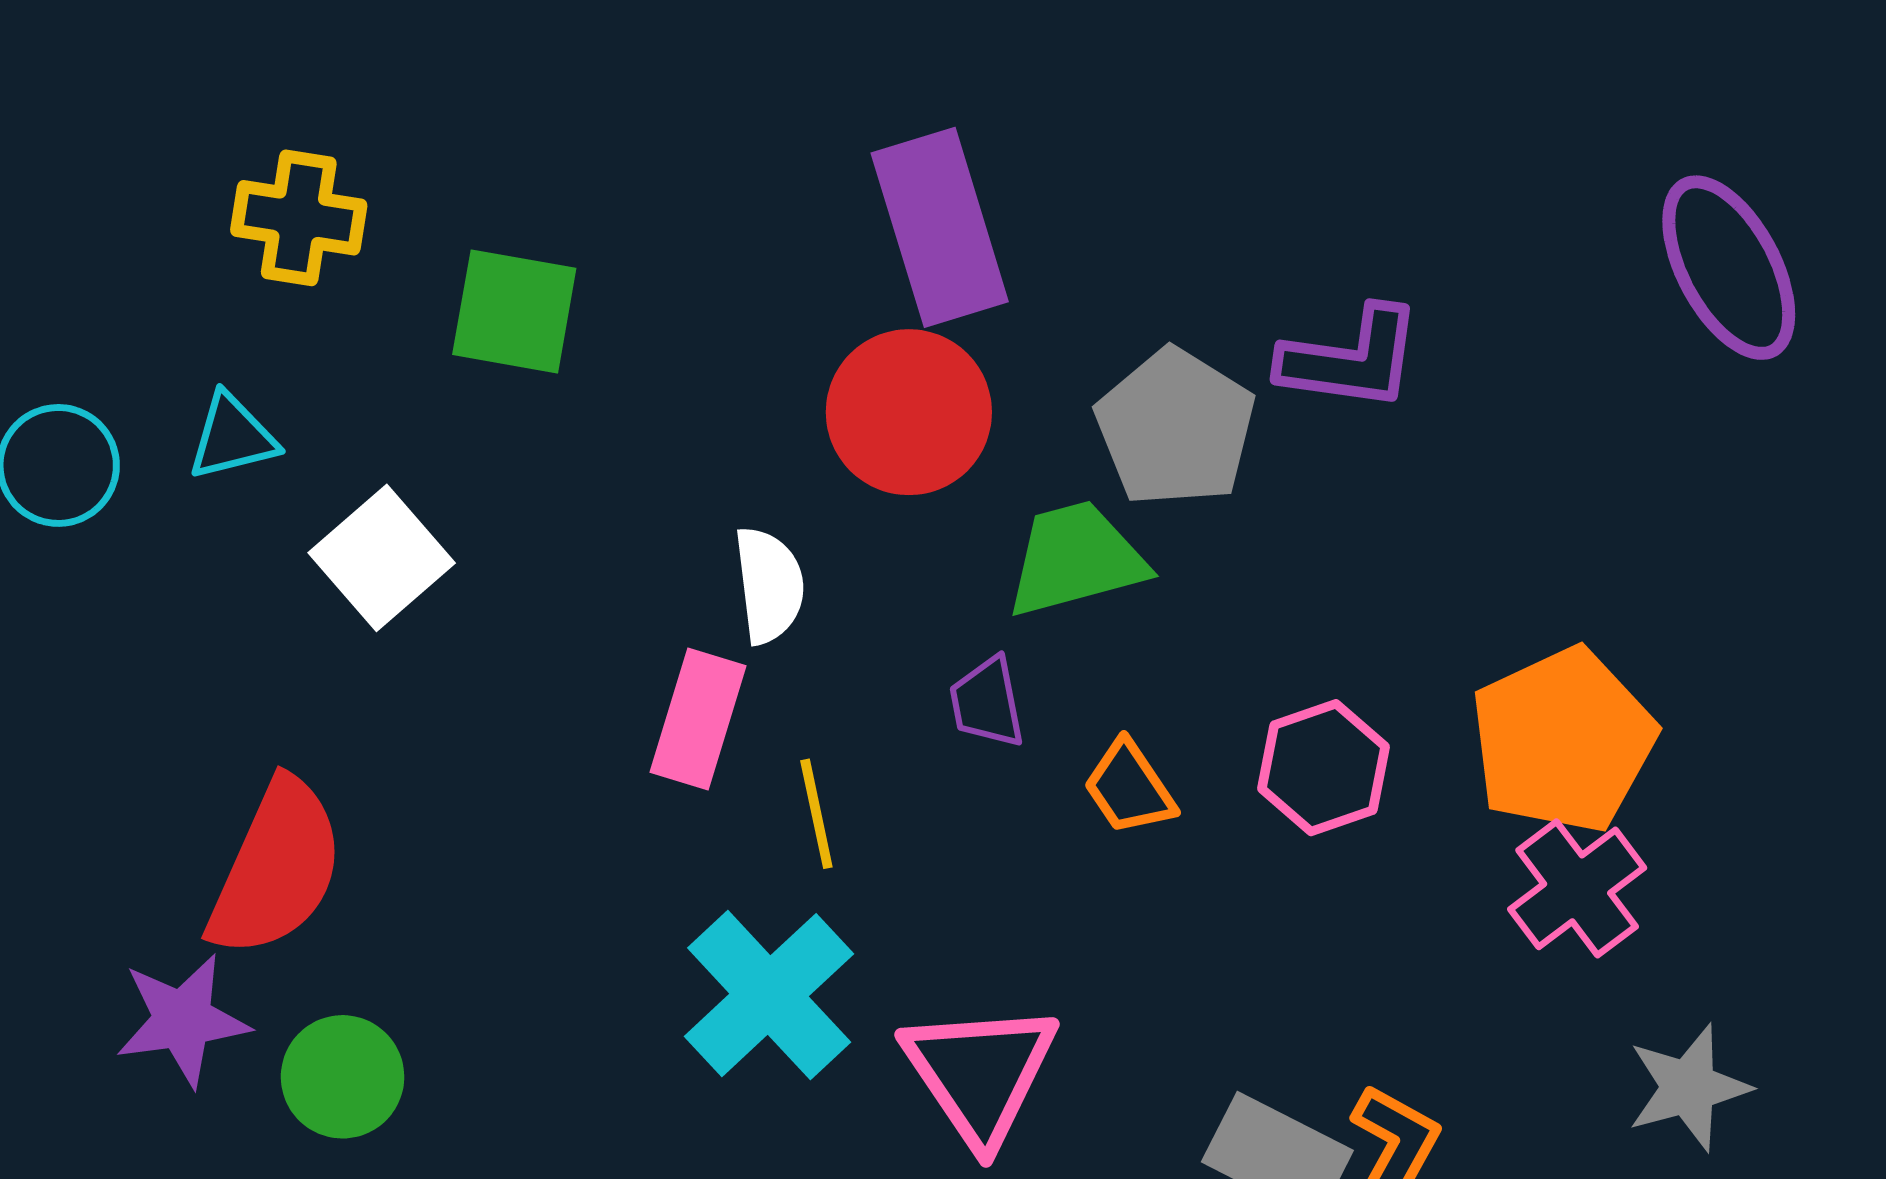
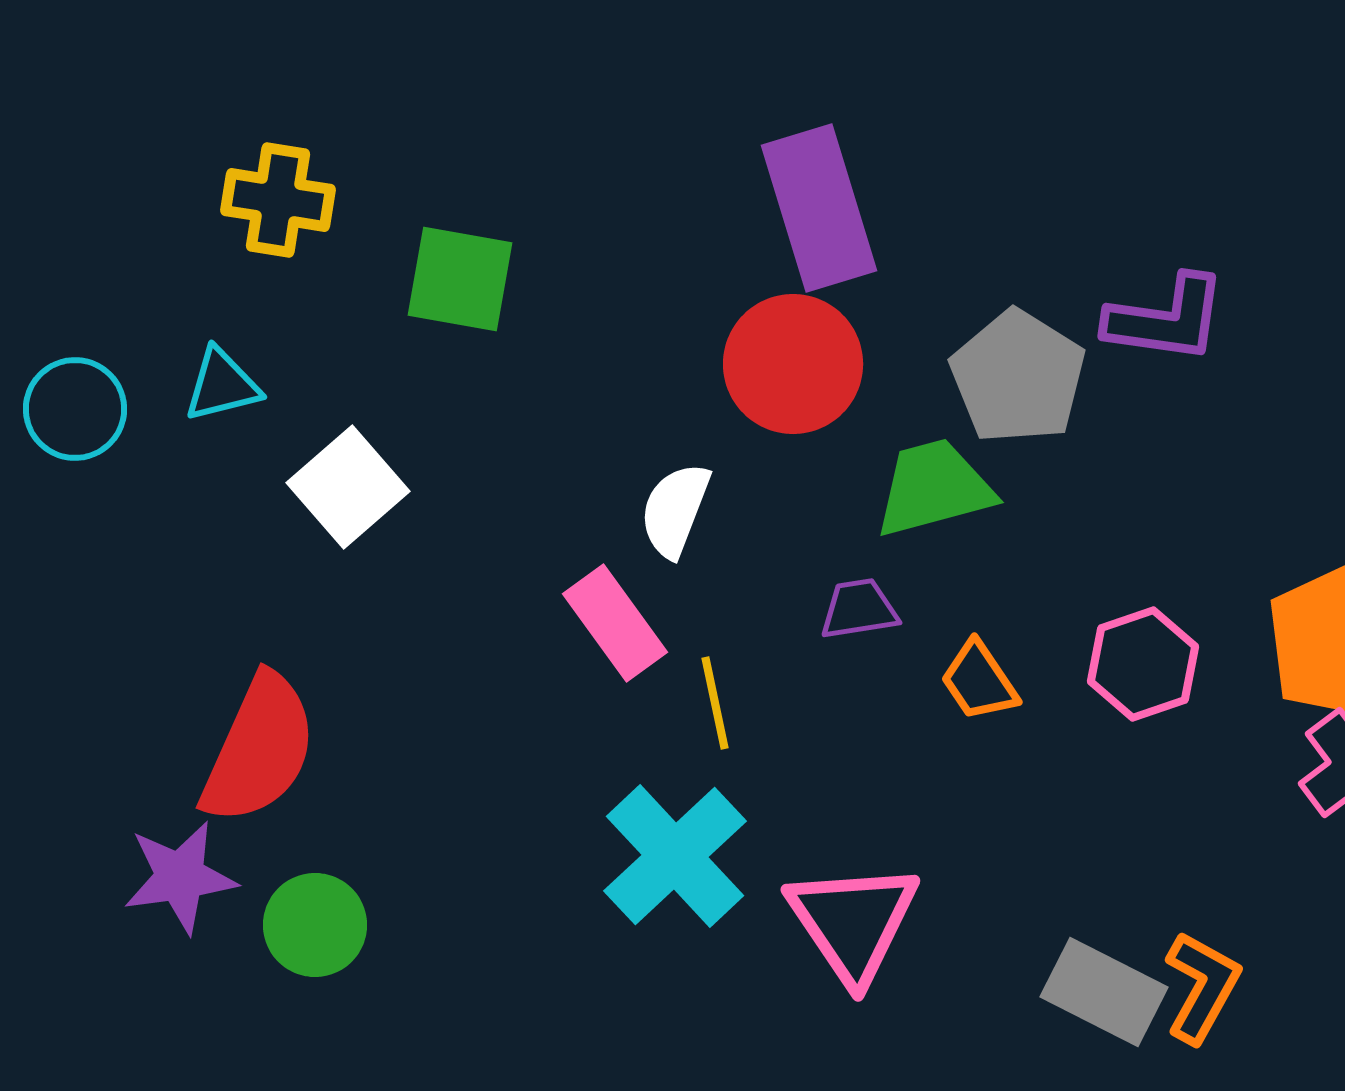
white semicircle: (769, 585) -> (675, 510), turned -152
purple trapezoid: (987, 702) -> (859, 609), turned 92
pink rectangle: (698, 719) -> (615, 623), turned -53

